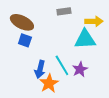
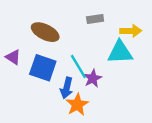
blue square: (25, 40) -> (43, 68), moved, size x1.6
cyan line: (62, 65) -> (78, 67), moved
purple star: (80, 69) -> (93, 78), moved

